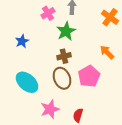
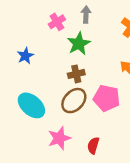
pink pentagon: (89, 76) -> (107, 98), turned -30
brown ellipse: (62, 78) -> (74, 101), turned 65

